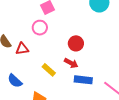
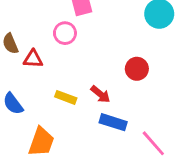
red circle: (76, 43) -> (137, 69), moved
yellow rectangle: (49, 70) -> (66, 97), turned -32

